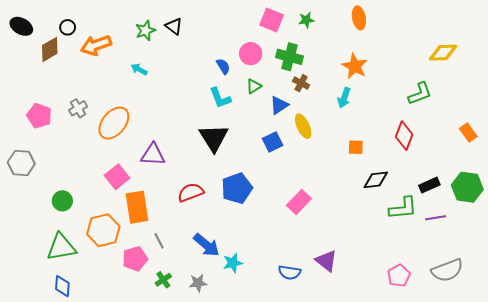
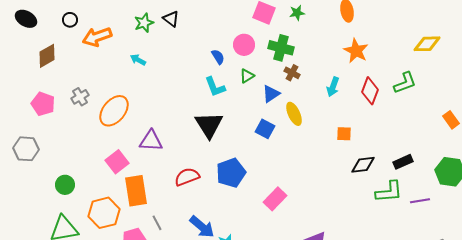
brown diamond: (50, 49) -> (47, 56), moved
orange star: (355, 66) -> (356, 51), moved
red diamond: (404, 136) -> (370, 91), moved
blue square: (273, 142) -> (265, 129), turned -36
black rectangle: (429, 185) -> (403, 162), moved
pink rectangle: (299, 202) -> (275, 199), moved

